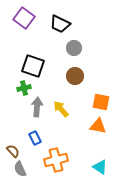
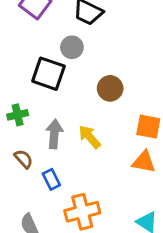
gray circle: (74, 48) -> (72, 47), moved
green cross: (24, 88) -> (18, 115), moved
brown semicircle: (13, 151) -> (23, 159), moved

